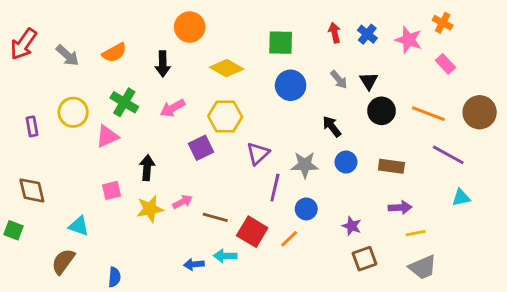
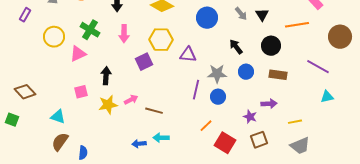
pink arrow: (173, 108) -> (124, 34), turned -60
black circle: (382, 111) -> (271, 46), moved
orange line: (428, 114) -> (297, 25), moved, turned -30
purple rectangle: (32, 126) -> (25, 15), moved, turned 40
purple triangle: (258, 153) -> (188, 55), moved, turned 48
brown diamond: (32, 190) -> (25, 92), turned -30
purple arrow: (400, 207) -> (269, 104), moved
blue circle: (306, 209) -> (218, 97), moved
red square: (252, 232) -> (225, 143), moved
brown semicircle: (63, 261) -> (60, 142), moved

